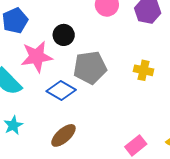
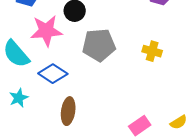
blue diamond: (61, 90) -> (53, 74), moved
brown ellipse: (63, 135) -> (68, 111), turned -44

